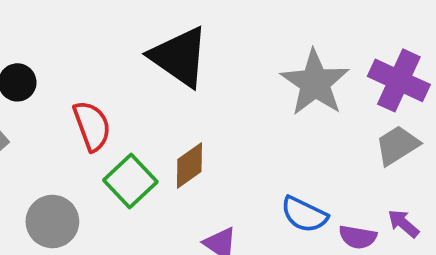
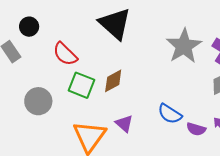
red semicircle: (92, 126) -> (65, 54), turned 148
green square: (130, 181) -> (81, 85), turned -32

